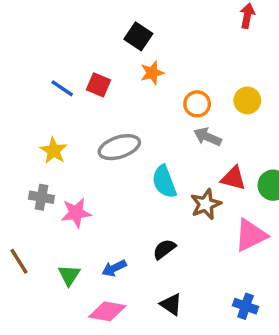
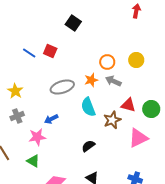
orange star: (152, 73) -> (91, 80), moved
yellow star: (54, 151) -> (15, 91), moved
gray cross: (41, 197) -> (17, 116), turned -32
pink star: (76, 213) -> (37, 137), moved
blue arrow: (114, 268) -> (51, 119), moved
green triangle: (69, 275) -> (33, 161), turned -32

